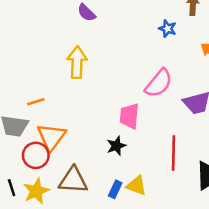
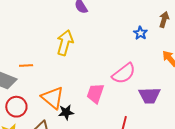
orange triangle: (51, 137) -> (53, 98), moved, turned -40
black star: (116, 146) -> (66, 112), moved

